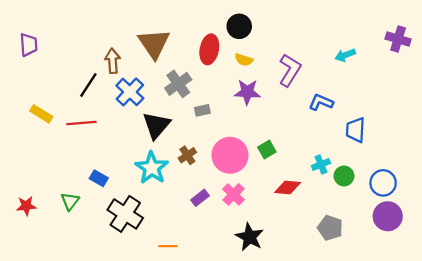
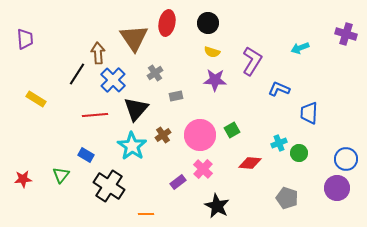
red ellipse: (209, 49) -> (167, 23), moved
gray cross: (178, 84) -> (155, 73), size x0.7
red line: (82, 123) -> (95, 115), moved
blue circle: (383, 183) -> (346, 159), moved
purple rectangle: (200, 198) -> (178, 182), moved

